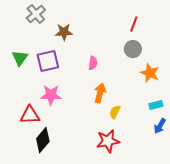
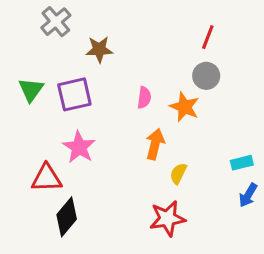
orange star: (150, 73) -> (184, 107), moved
pink star: (51, 95) -> (79, 147), turned 30

